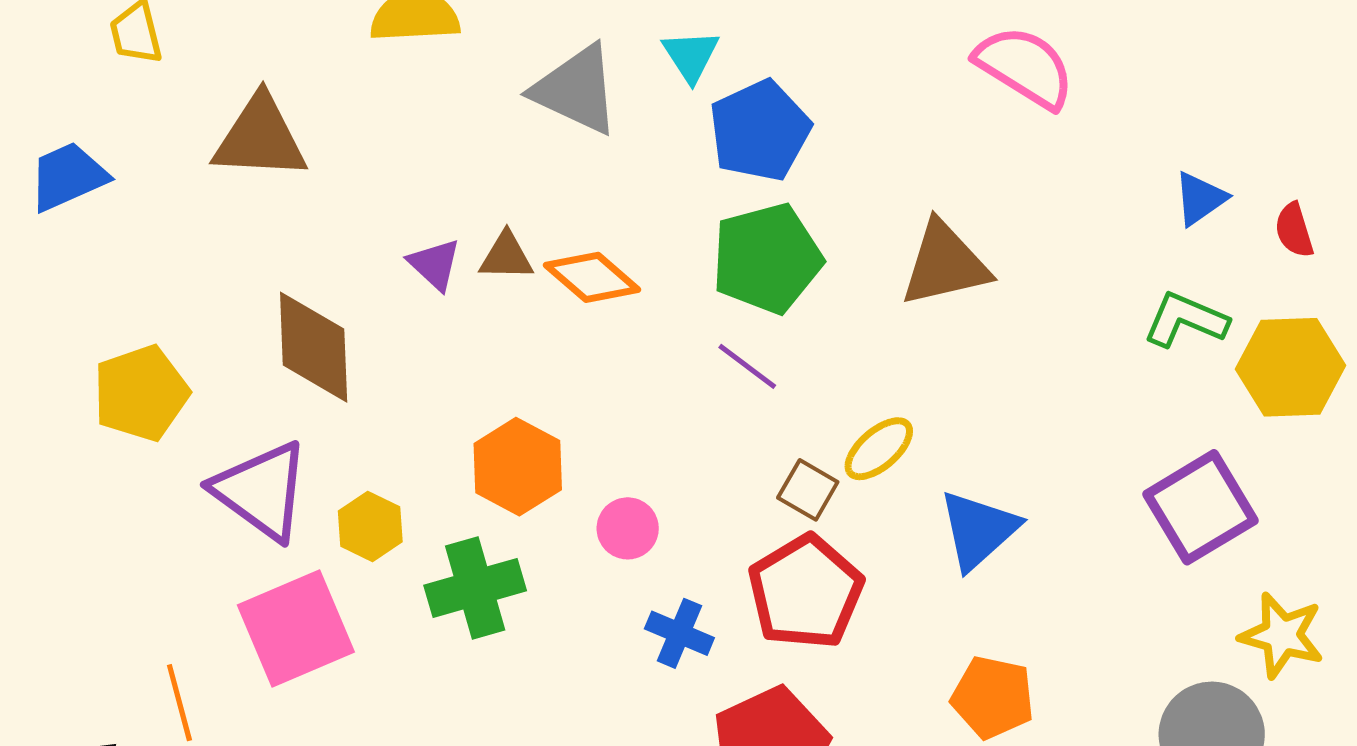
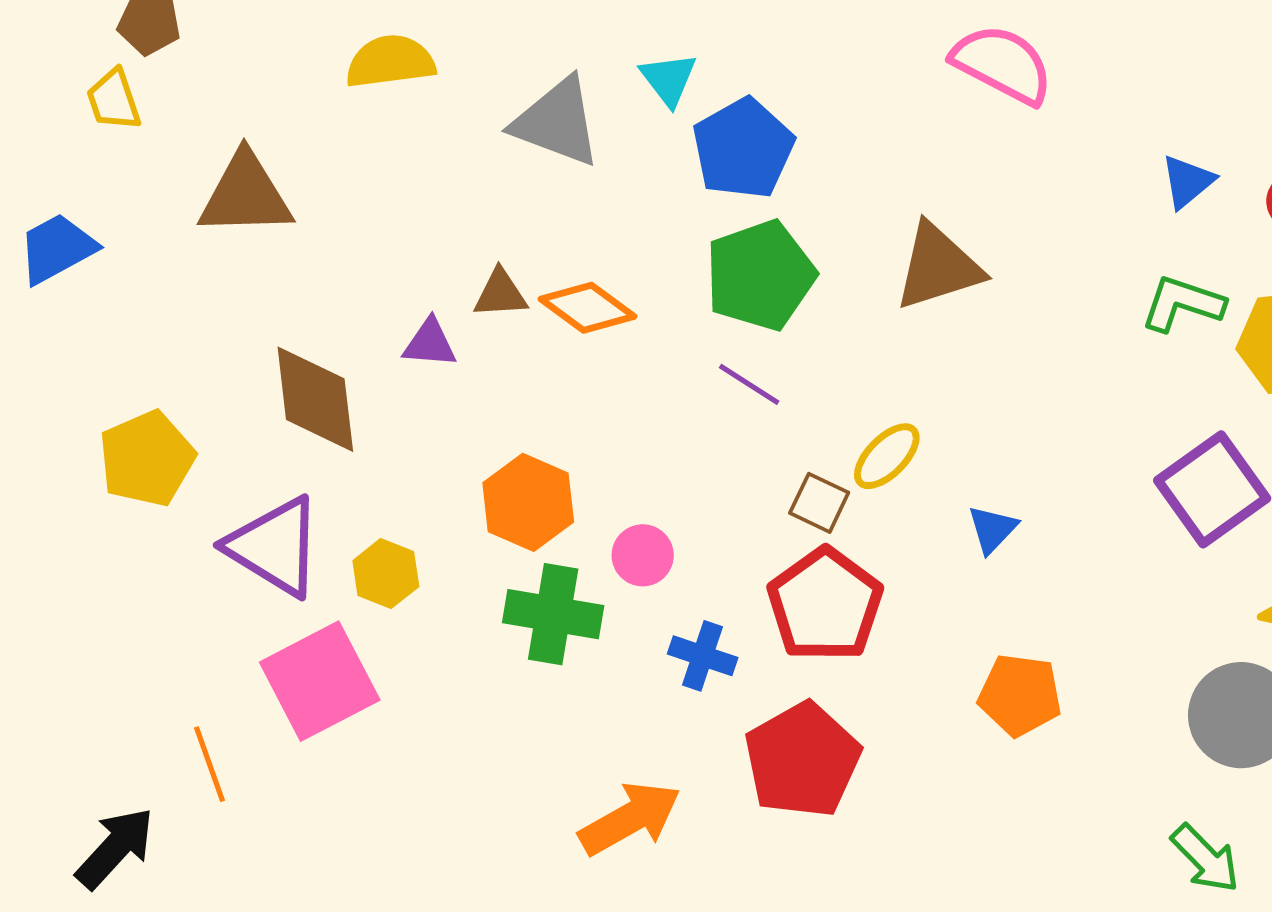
purple triangle: (435, 264) -> (430, 343), moved, turned -34
blue triangle: (978, 530) -> (992, 529), size x0.6
green cross: (475, 588) -> (553, 614), moved, turned 30

